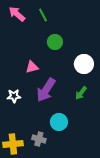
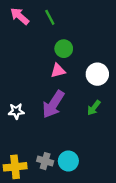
pink triangle: (32, 67) -> (58, 71), moved
cyan circle: (59, 122) -> (68, 161), moved

